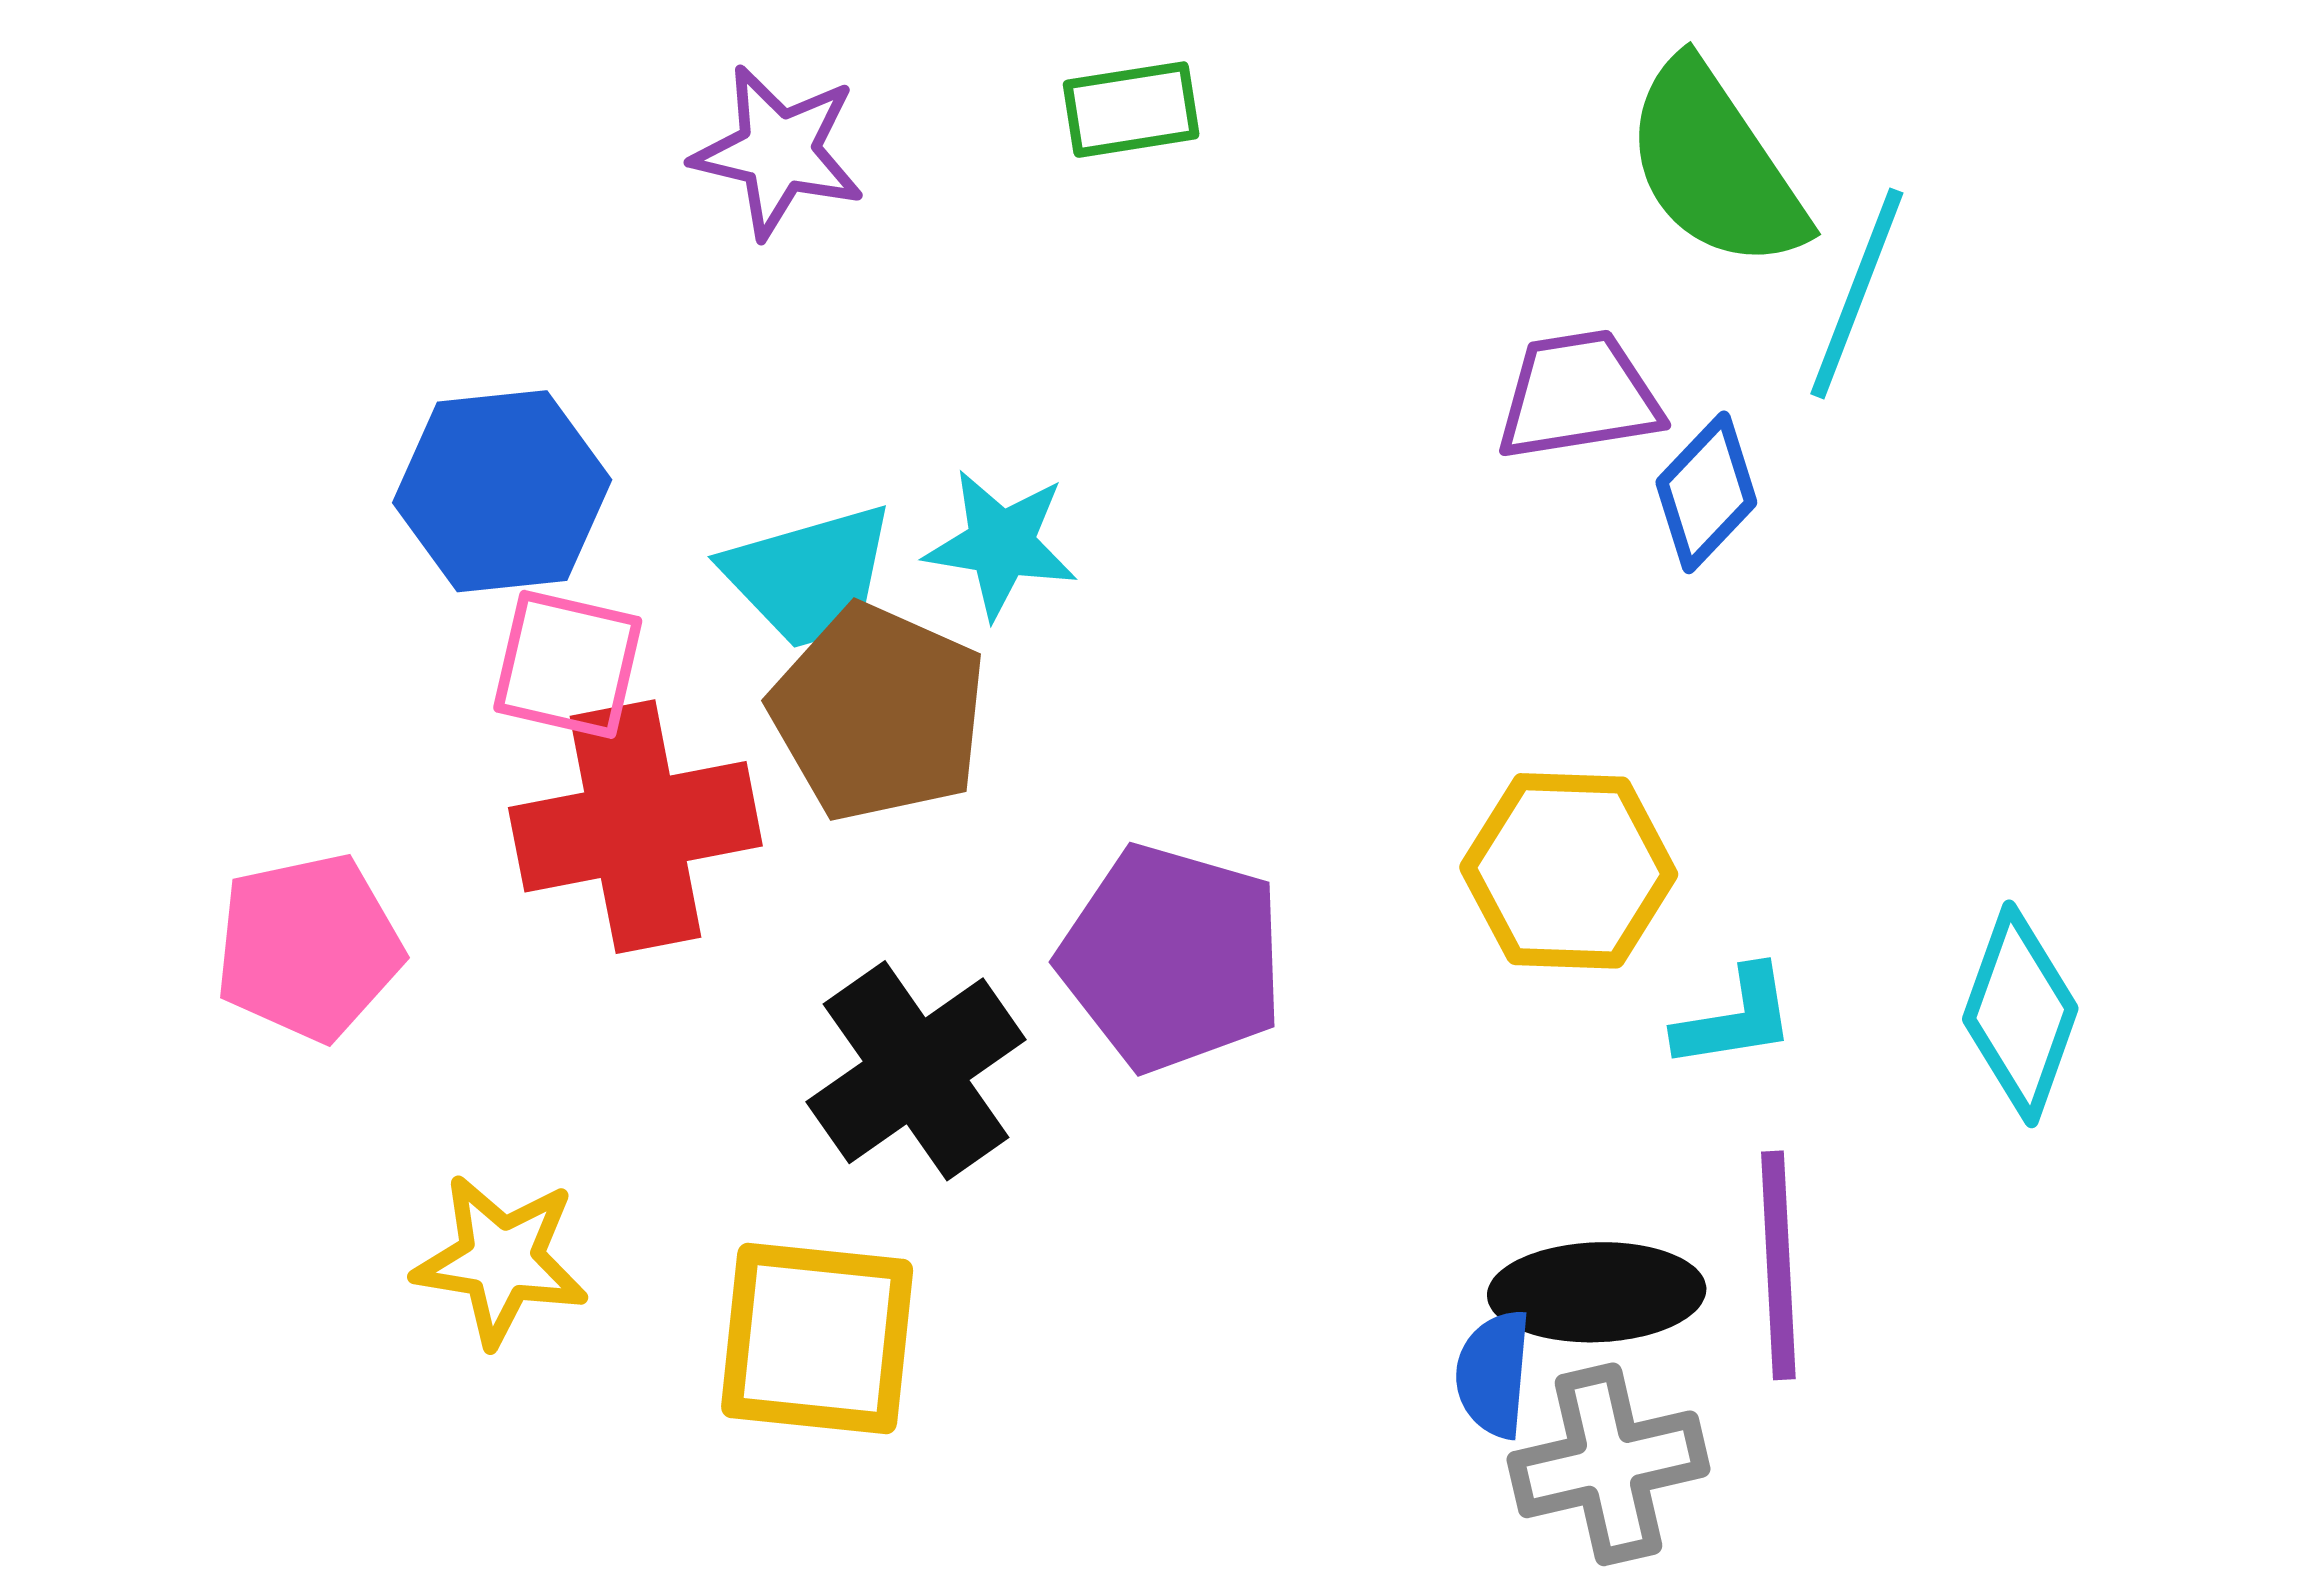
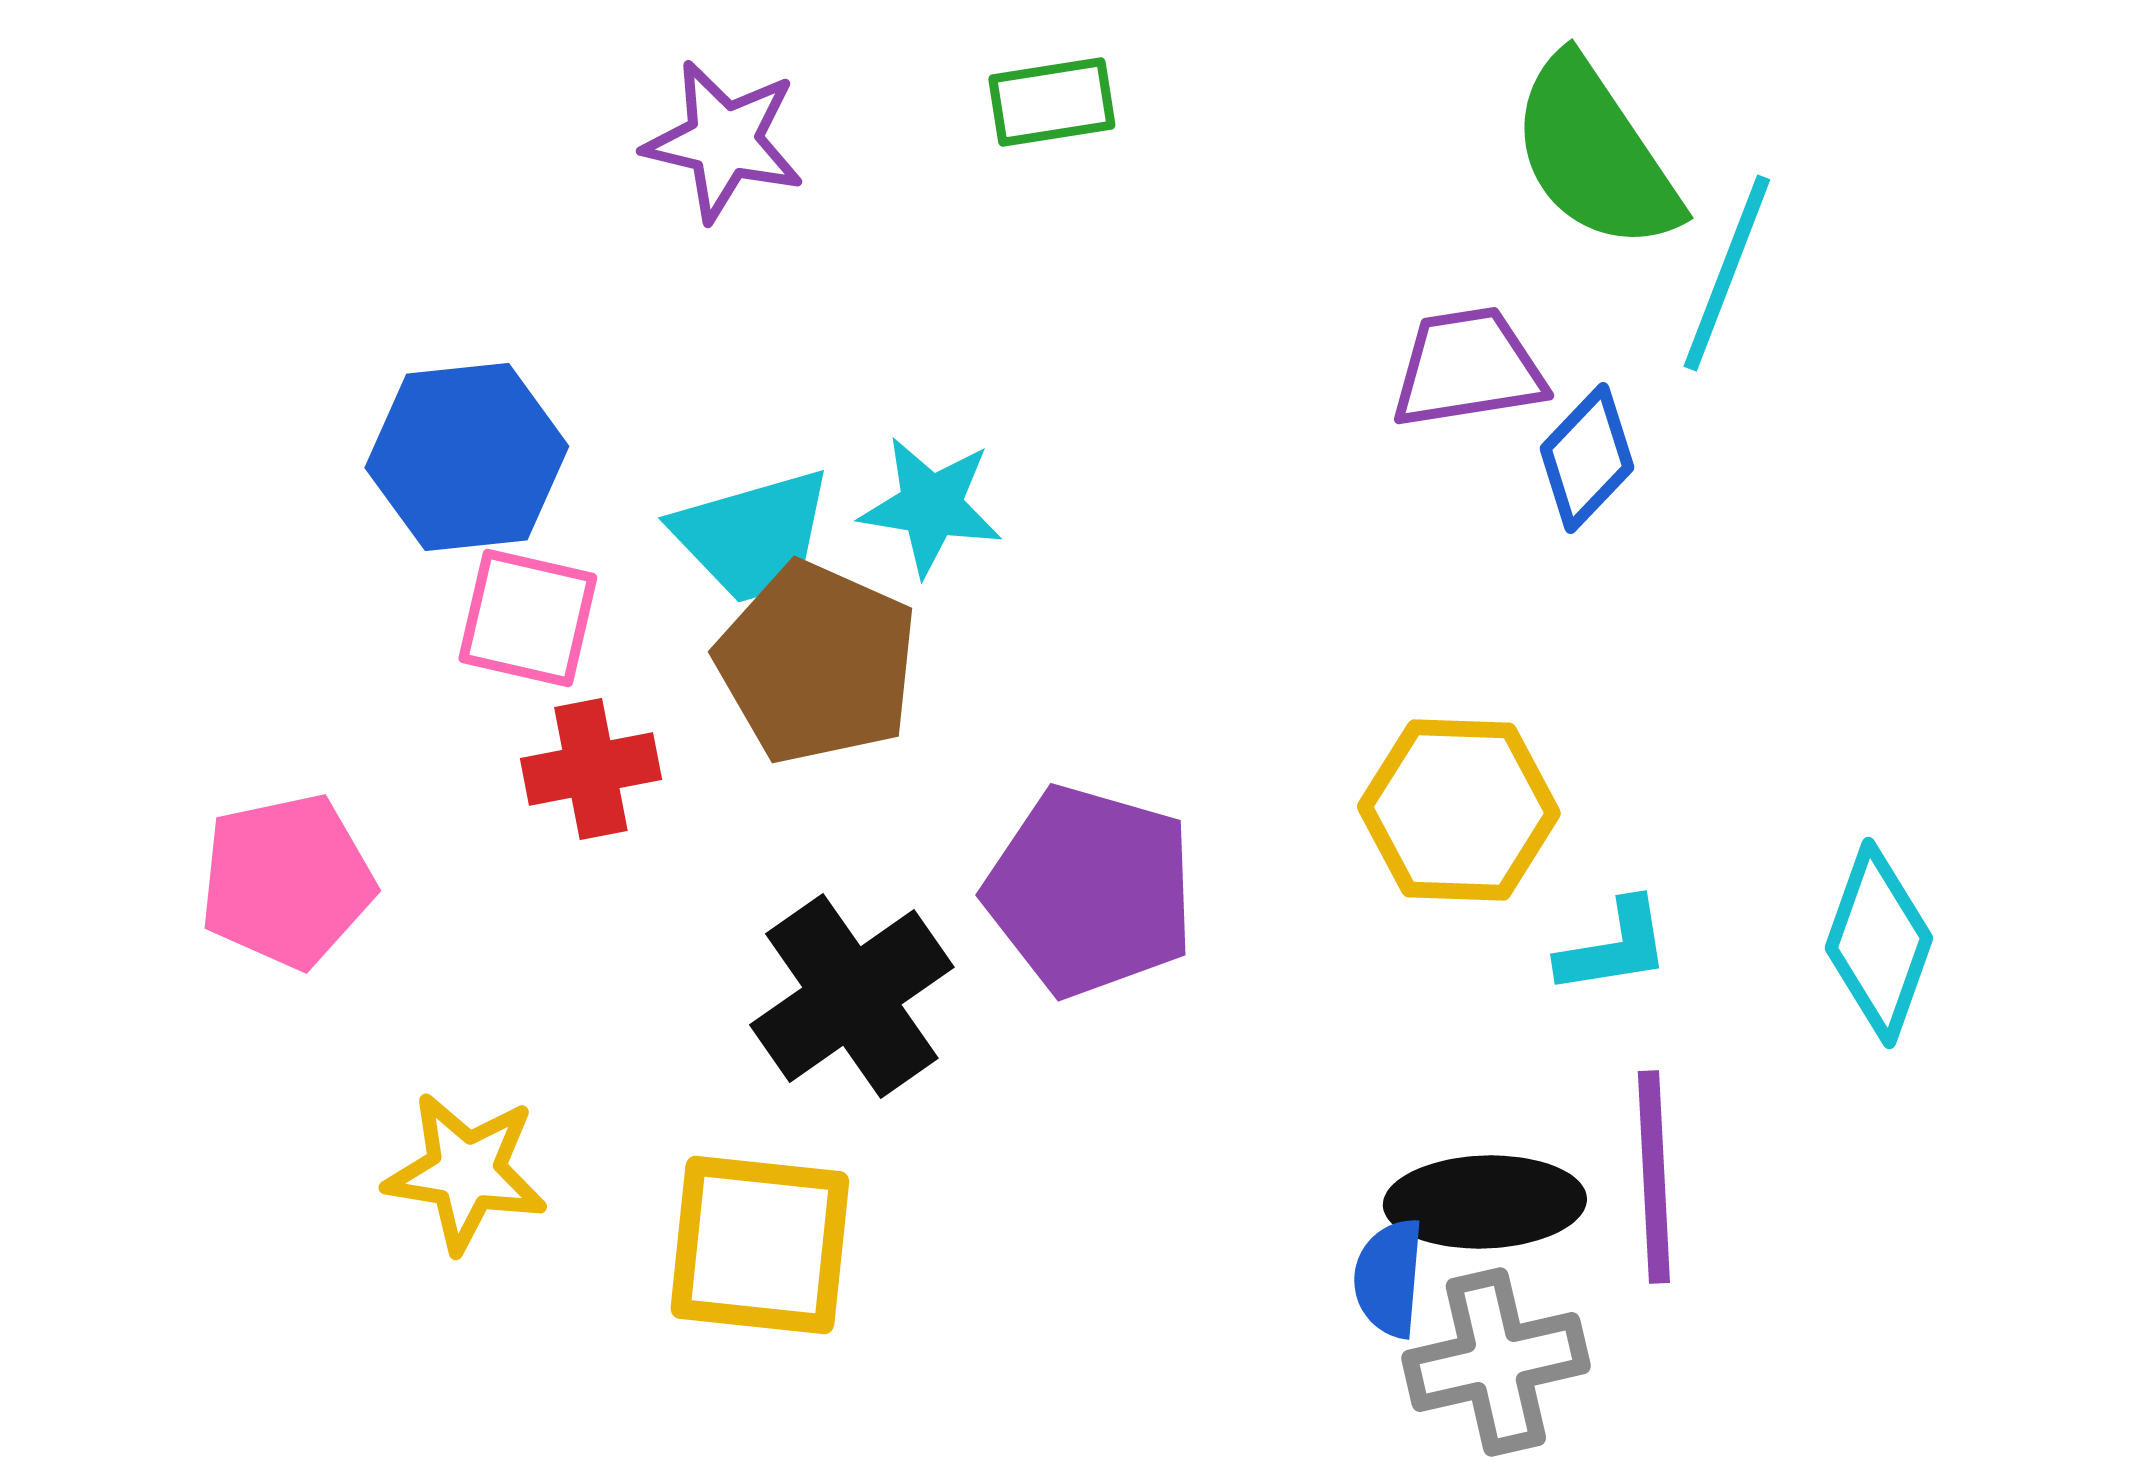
red cross: (635, 827) -> (591, 769), size x0.6

